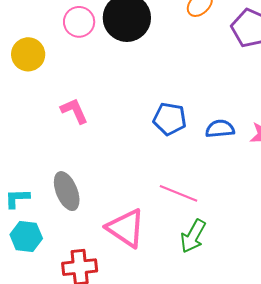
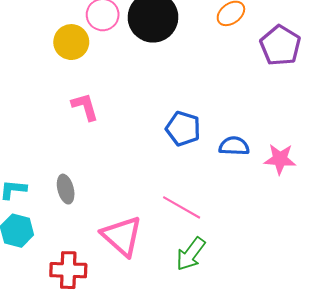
yellow circle: (28, 54) -> (71, 42), moved
gray ellipse: (67, 191) -> (66, 189), size x0.7

